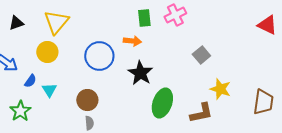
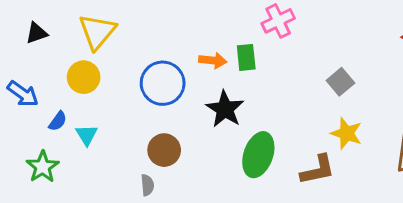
green rectangle: (144, 18) -> (246, 57), moved
gray square: (201, 55) -> (340, 82), moved
brown circle: (87, 100) -> (164, 150), moved

